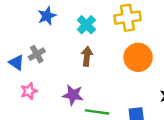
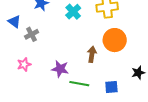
brown arrow: (87, 56) -> (92, 54), moved
blue triangle: (16, 63) -> (14, 22), moved

